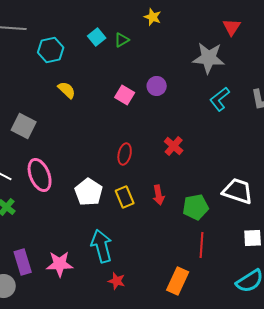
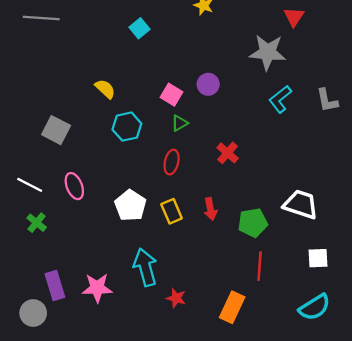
green triangle: (122, 40) -> (180, 123), moved
cyan hexagon: (51, 50) -> (127, 127), moved
pink ellipse: (40, 175) -> (74, 186), size x0.7
red star: (117, 281) -> (176, 298), moved

